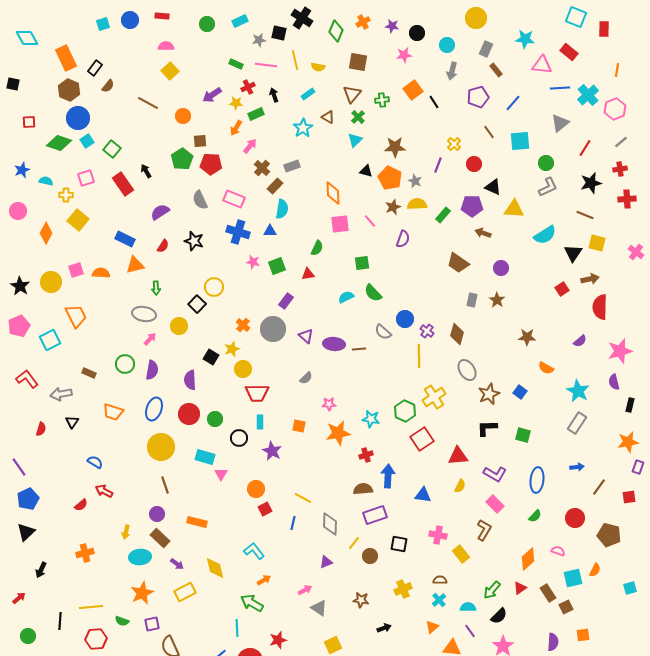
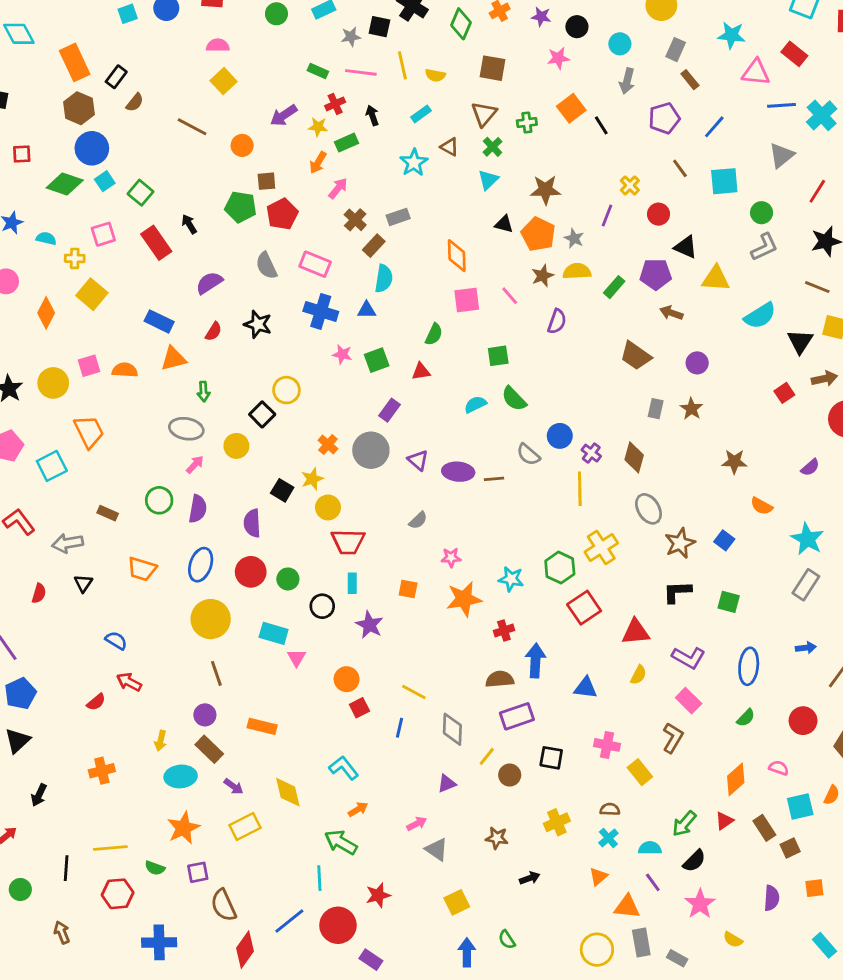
green pentagon: (182, 159) -> (241, 207), turned -30
red pentagon: (211, 164) -> (282, 214), turned -30

